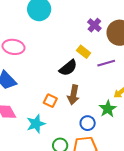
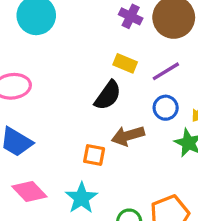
brown arrow: (73, 95) -> (128, 136), turned 78
blue circle: (88, 123) -> (166, 108), moved

